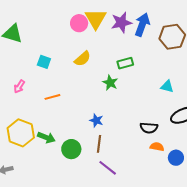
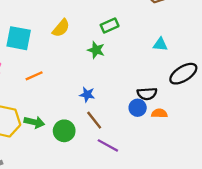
cyan square: (44, 62) -> (19, 38), size x1.6
brown line: (99, 144) -> (94, 120), turned -36
blue circle: (176, 158) -> (138, 108), moved

